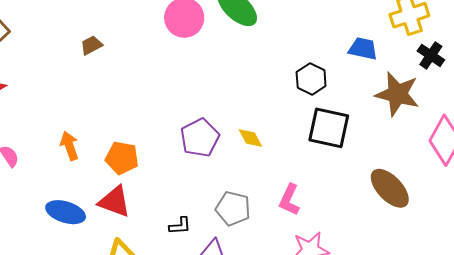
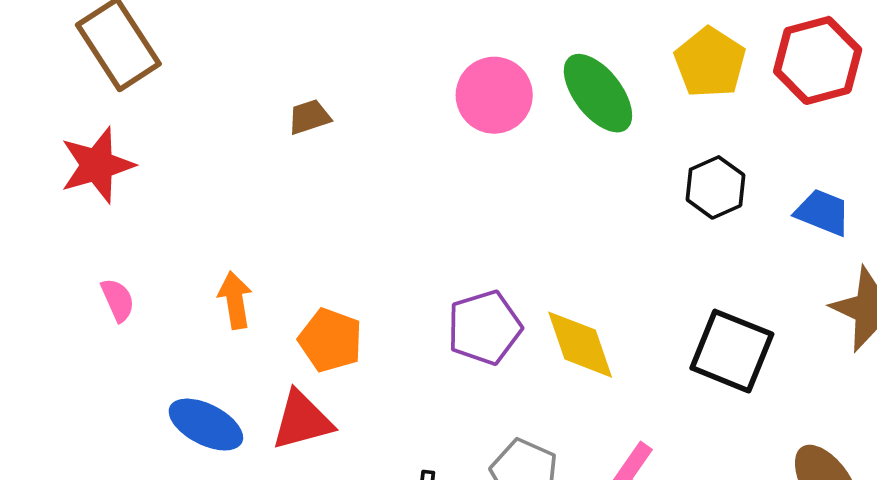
black hexagon: (311, 79) -> (715, 187), moved
yellow diamond: (250, 138) -> (580, 345), size x1.6
red triangle: (115, 202) -> (302, 420), turned -45

